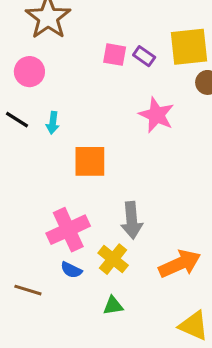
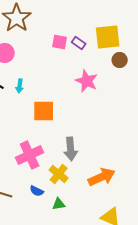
blue semicircle: (71, 270) -> (37, 191), moved

